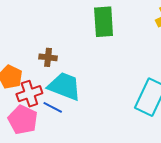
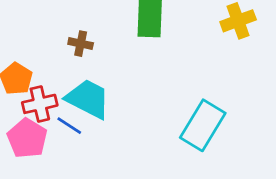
brown cross: (48, 57) -> (81, 44), moved

